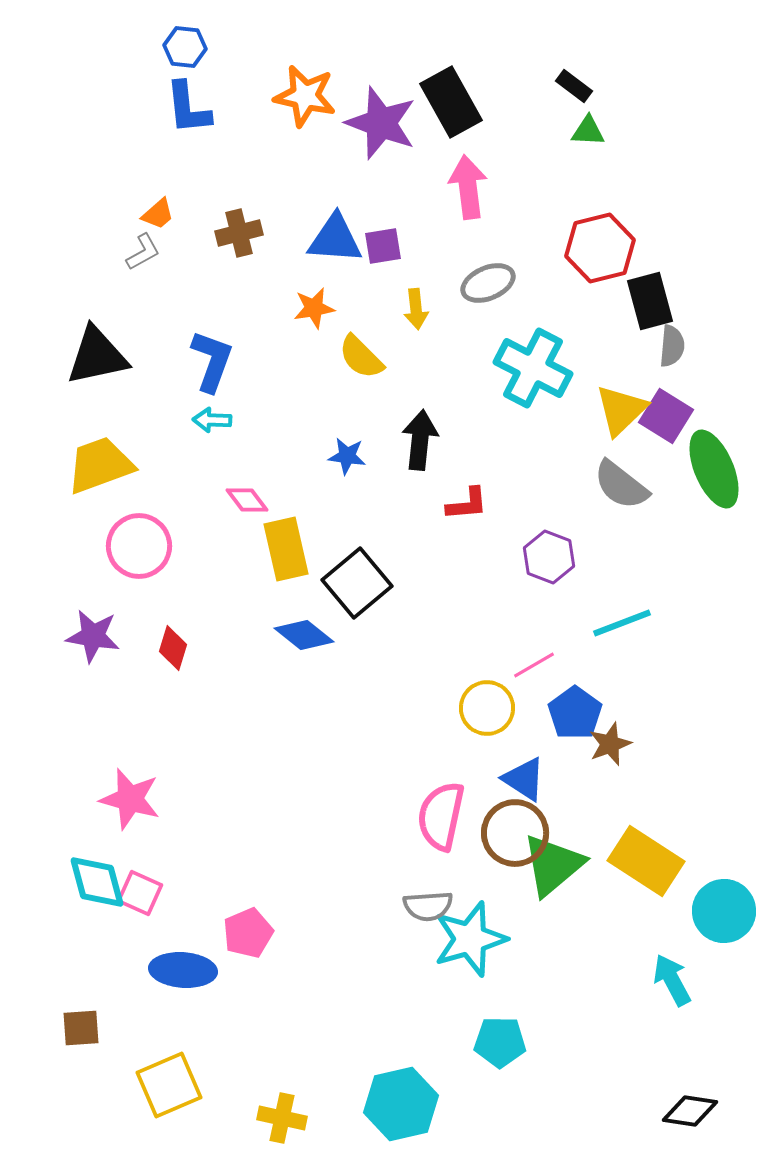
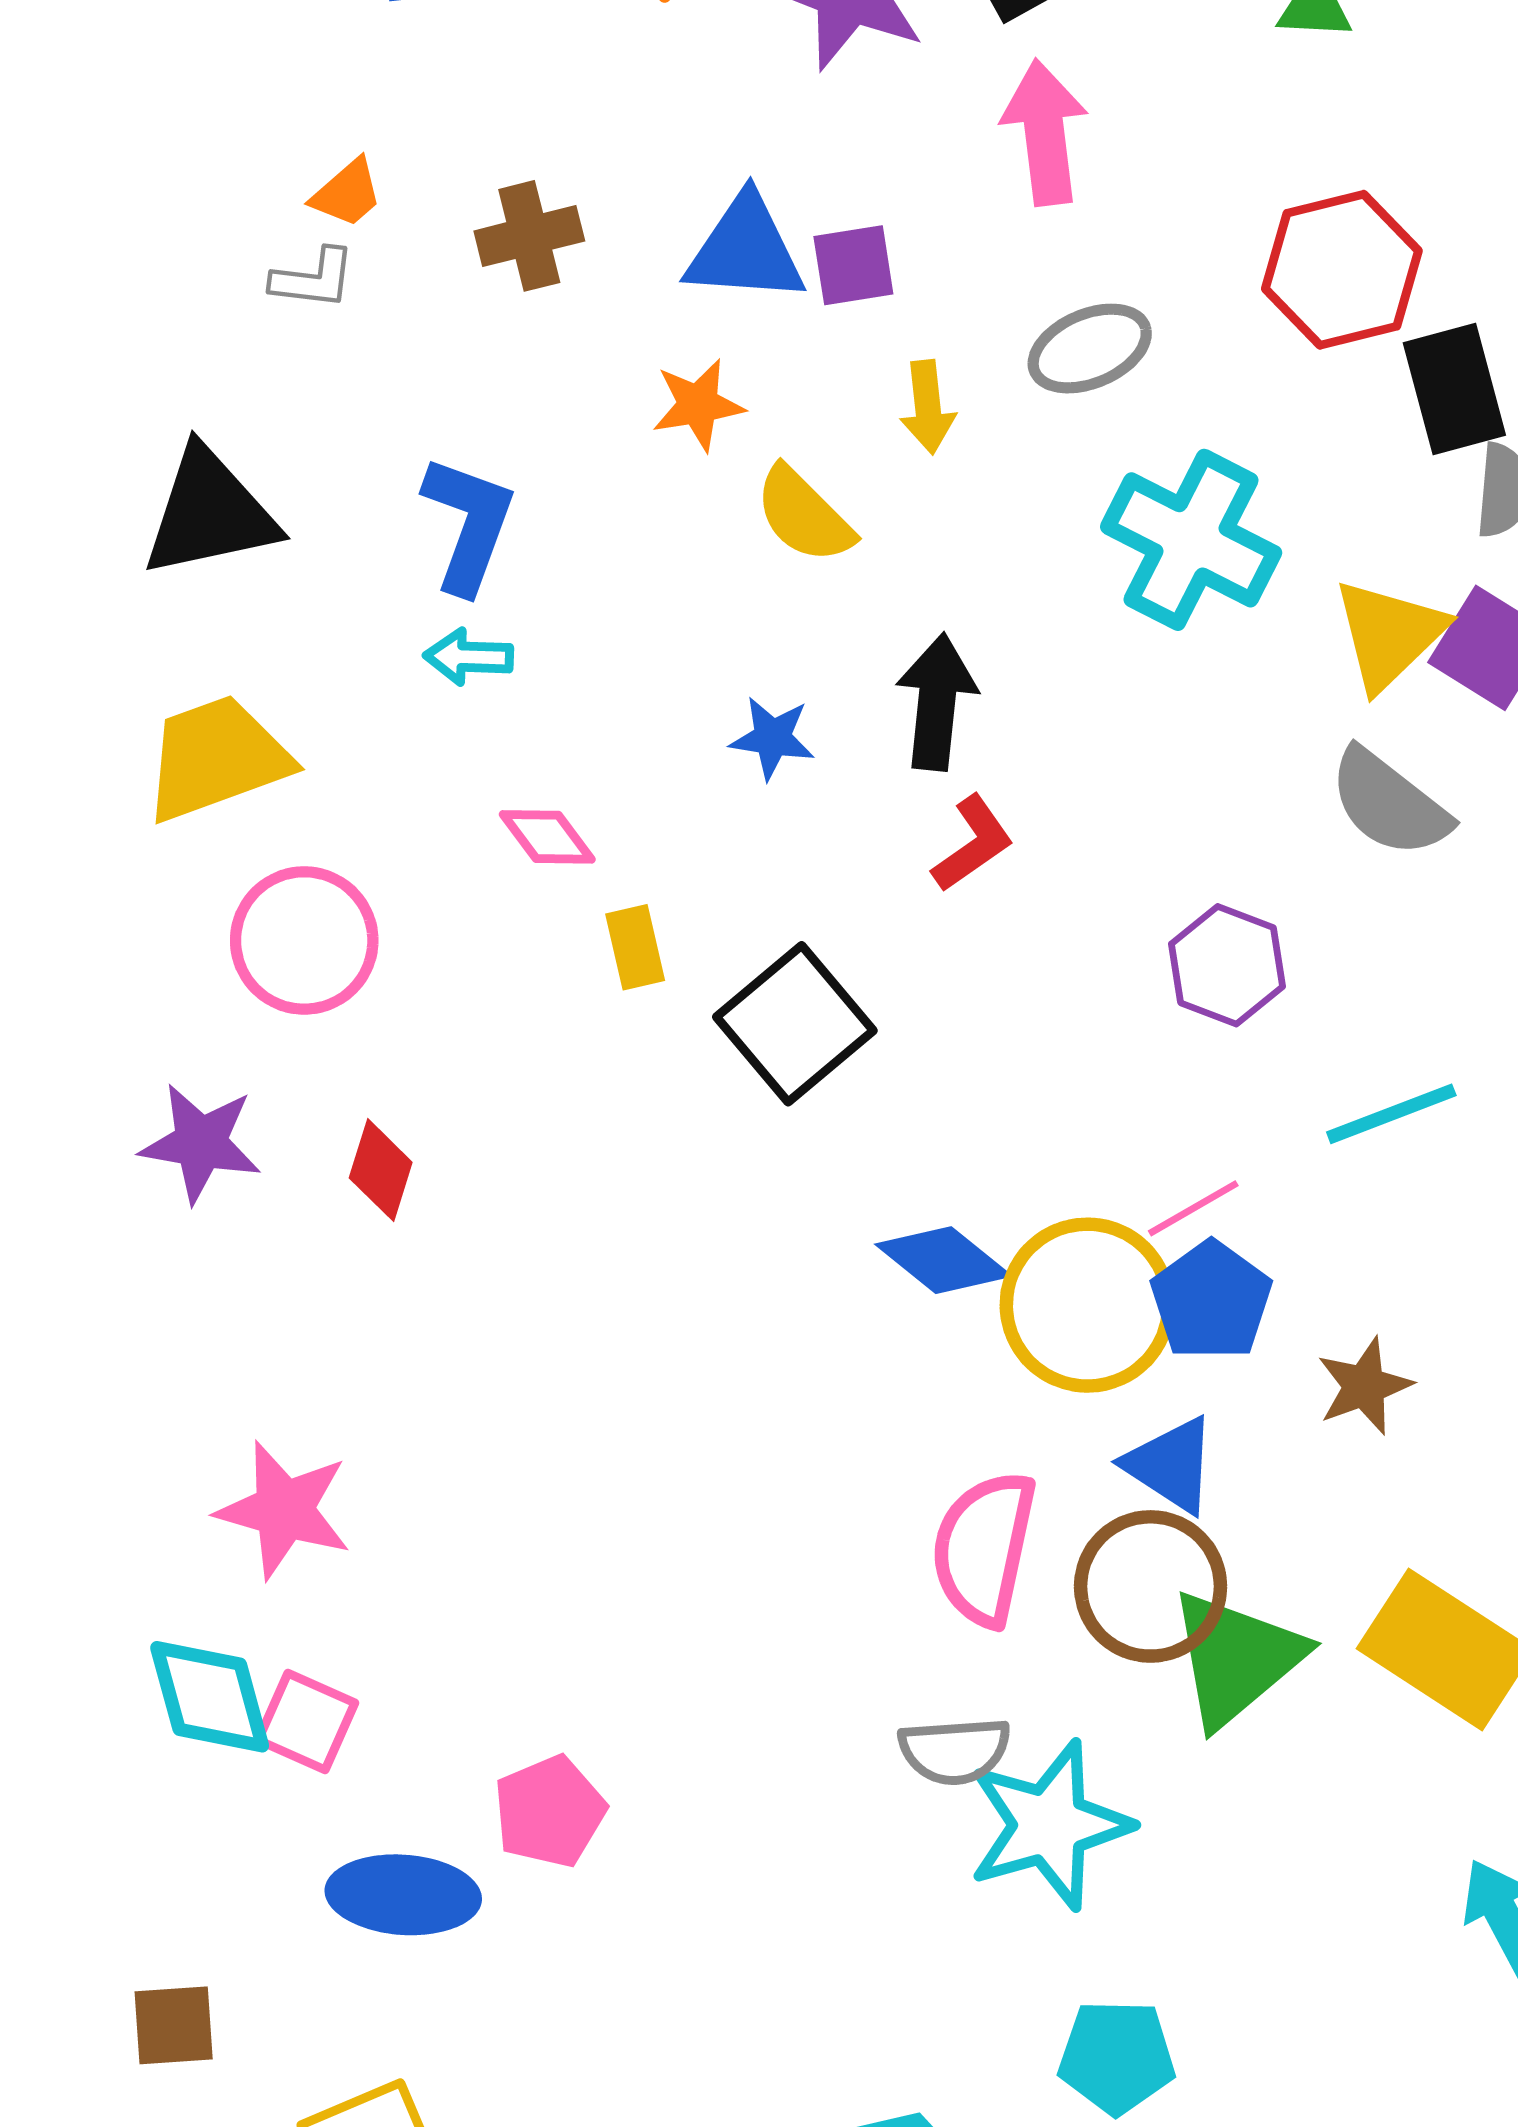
gray L-shape: (143, 252) -> (313, 279), turned 36
red L-shape: (467, 504) -> (973, 844), moved, turned -30
yellow rectangle: (286, 549) -> (635, 947), size x0.6
blue diamond: (304, 635) -> (943, 1260), moved
yellow circle: (487, 708) -> (1087, 1305), size x1.4
blue pentagon: (575, 713) -> (1211, 1301), moved

